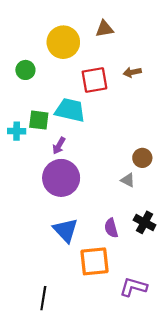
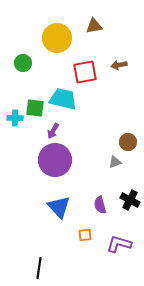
gray triangle: (128, 180) -> (115, 162), turned -48
orange square: (94, 261) -> (85, 235), size x0.5
purple L-shape: (133, 287) -> (119, 244), moved

